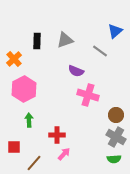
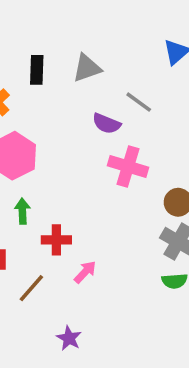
gray line: (100, 51) -> (139, 102), moved
red cross: (57, 135) -> (56, 240), moved

